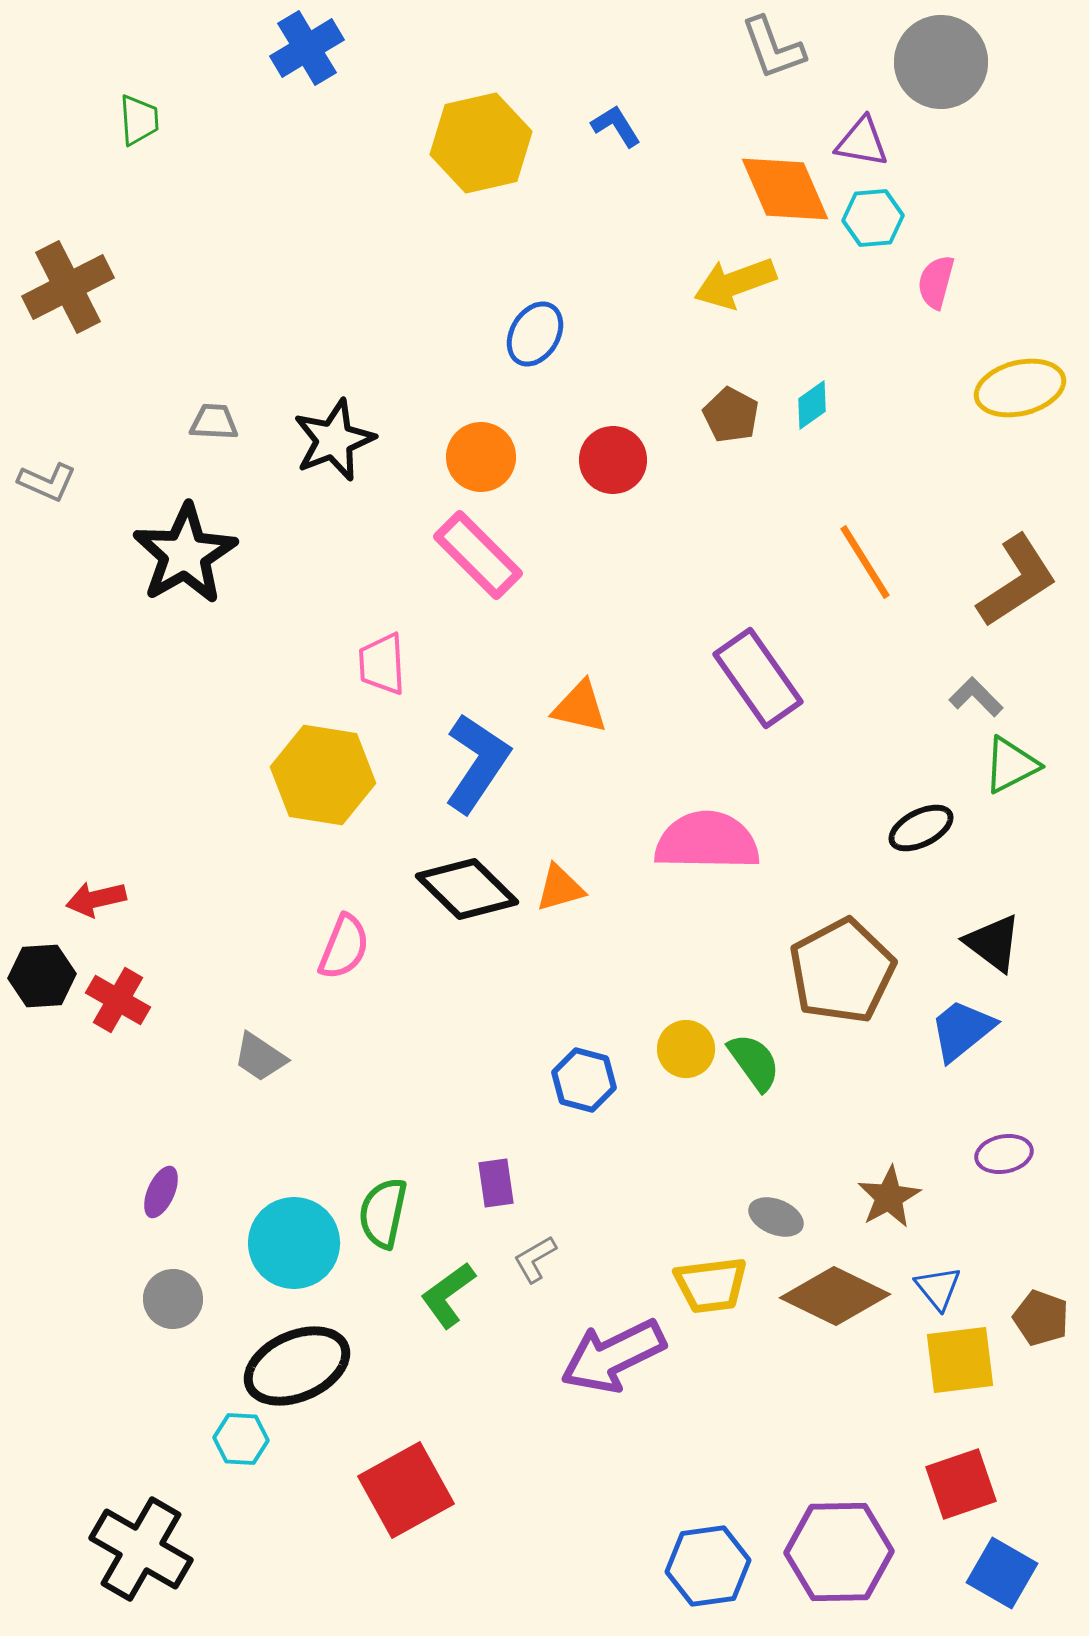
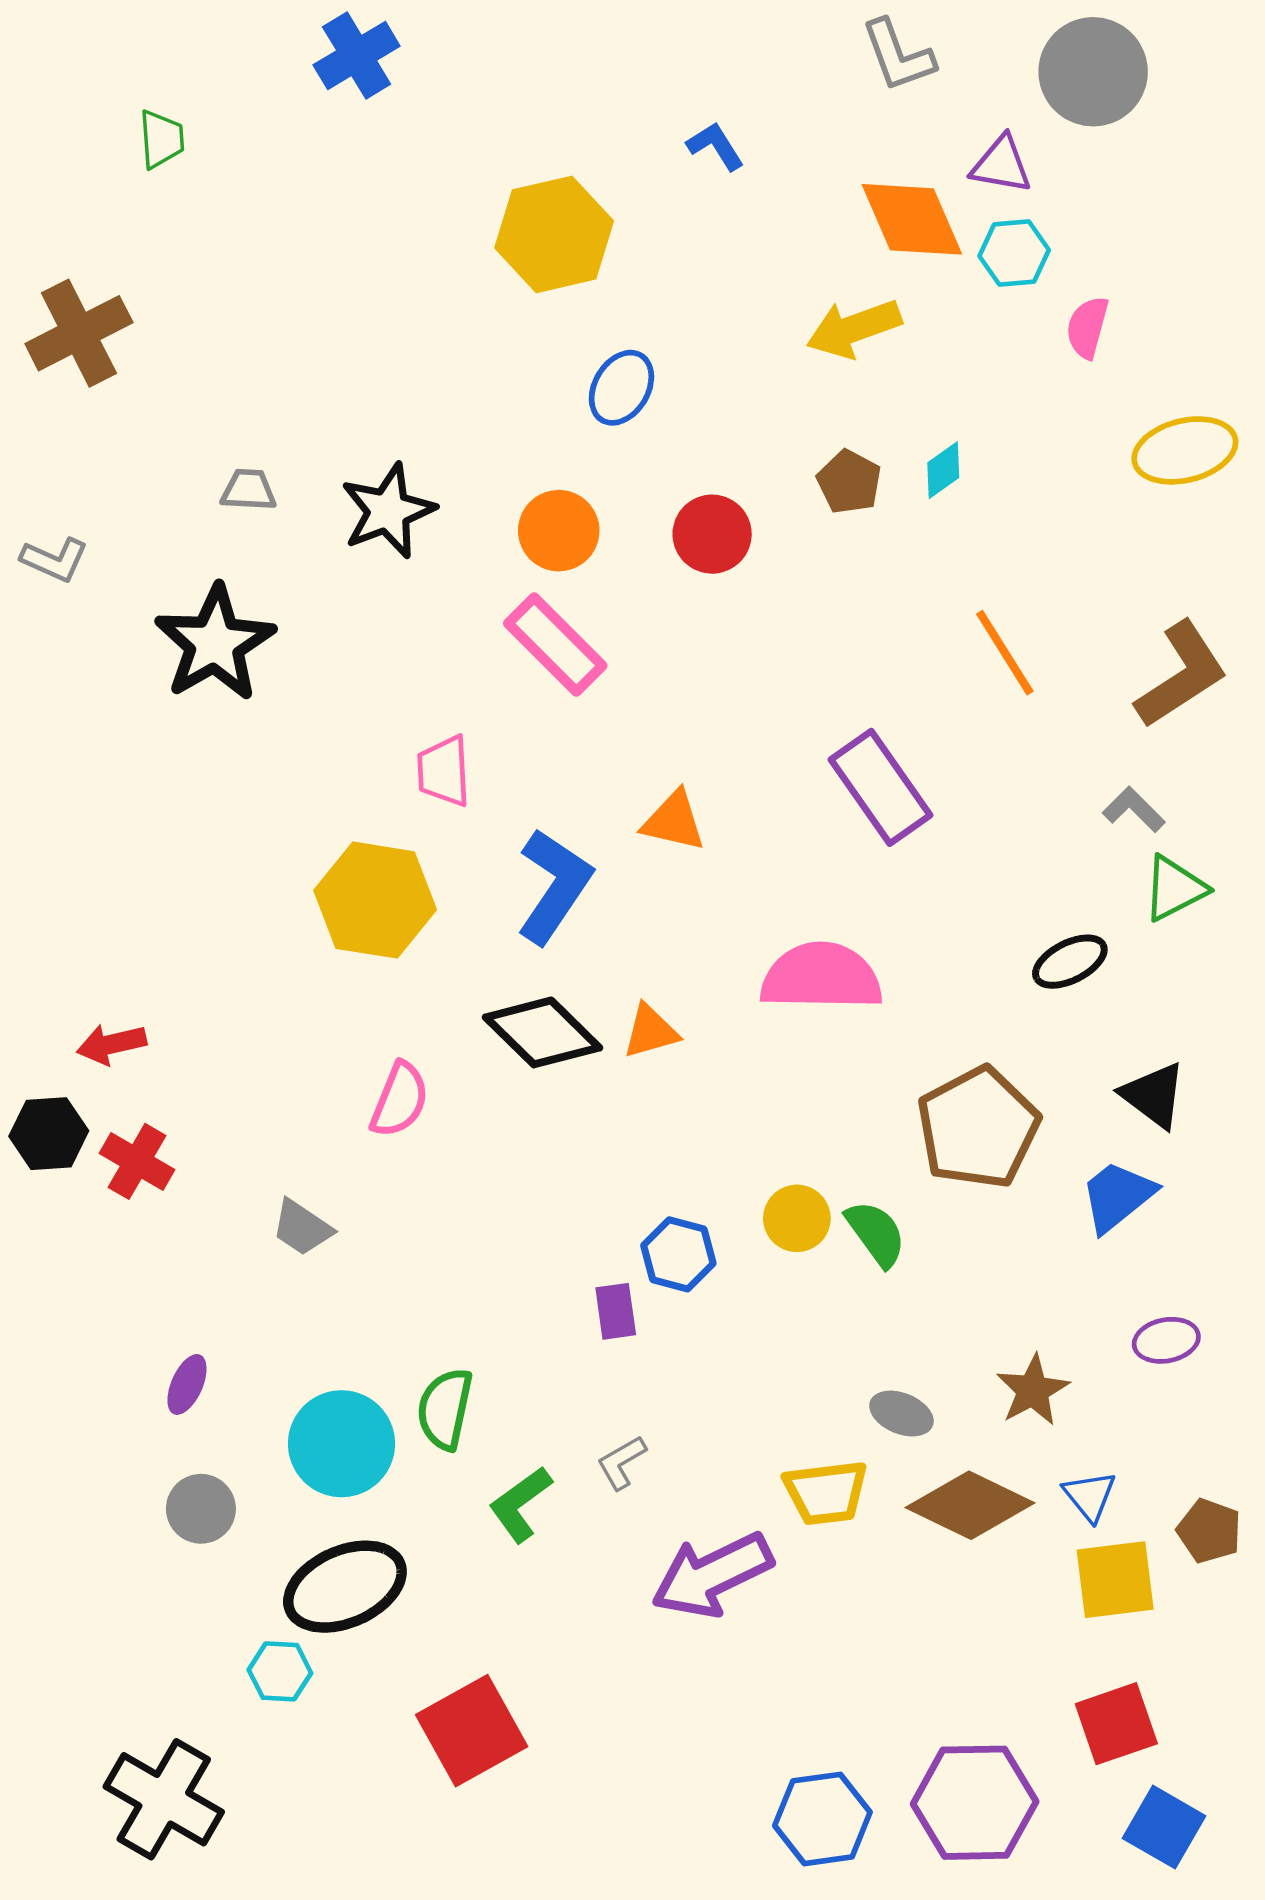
yellow hexagon: (481, 143) -> (554, 234), moved
purple rectangle: (496, 1183) -> (616, 1311), moved

